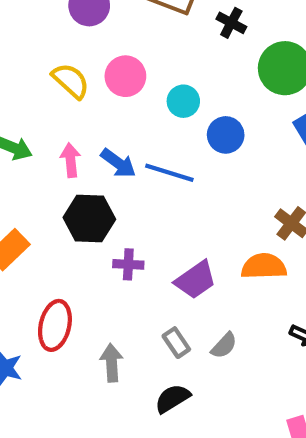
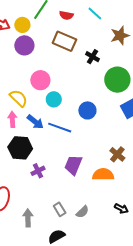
yellow semicircle: (71, 81) -> (19, 98), moved
cyan circle: (183, 101) -> (54, 99), moved
purple cross: (128, 264) -> (38, 171), turned -32
purple trapezoid: (196, 280) -> (73, 165), moved, turned 145

